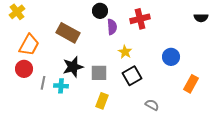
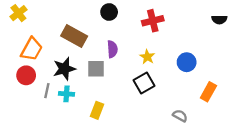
purple semicircle: (112, 27) -> (112, 49), moved
yellow star: (125, 52) -> (147, 57), moved
black star: (73, 67) -> (64, 69), moved
gray square: (99, 73) -> (96, 69), moved
yellow rectangle: (102, 101) -> (97, 110), moved
gray semicircle: (152, 105) -> (180, 116), moved

